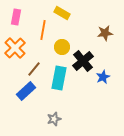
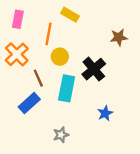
yellow circle: (62, 47) -> (60, 57), moved
brown line: (34, 69) -> (38, 78), turned -63
blue star: (103, 77) -> (105, 113), moved

